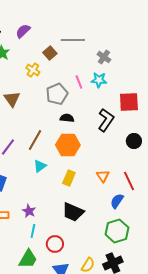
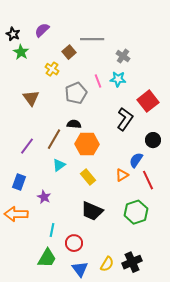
red square: (129, 102) -> (148, 101), turned -35
black semicircle: (67, 118) -> (74, 124), moved
orange triangle: (103, 176) -> (122, 175), turned 32
yellow rectangle: (69, 178) -> (88, 177), turned -63
blue semicircle: (117, 201) -> (136, 160), moved
purple star: (29, 211) -> (44, 197), moved
green hexagon: (117, 231) -> (136, 212), moved

